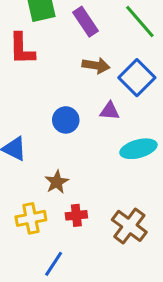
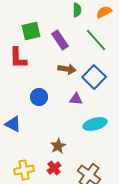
blue circle: (66, 120) -> (39, 97), moved
brown star: (57, 182) -> (58, 146), moved
red cross: (76, 215) -> (54, 168), turned -32

